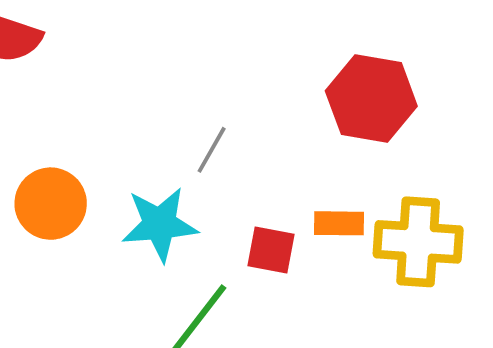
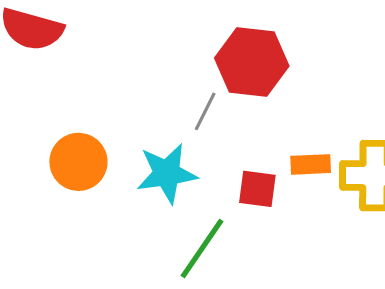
red hexagon: (371, 99) -> (252, 62), moved

